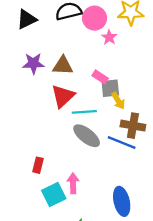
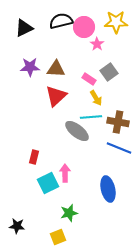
gray square: (110, 88) -> (109, 72), moved, turned -30
yellow arrow: (118, 101) -> (96, 98), moved
cyan line: (84, 112) -> (91, 117), moved
blue line: (122, 143) -> (119, 148), moved

